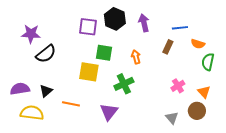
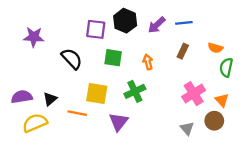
purple arrow: (144, 23) -> (157, 25), turned -120
blue line: (180, 28) -> (184, 23), moved
black semicircle: (46, 54) -> (72, 59), moved, turned -95
yellow square: (89, 72) -> (97, 94), moved
pink cross: (178, 86) -> (194, 94), size x1.5
yellow semicircle: (32, 113) -> (35, 123), turned -30

